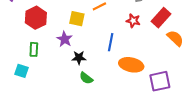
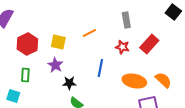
yellow square: (77, 19) -> (58, 42), moved
orange semicircle: (175, 38) -> (163, 80), moved
orange ellipse: (131, 65) -> (134, 81), moved

